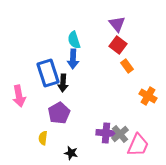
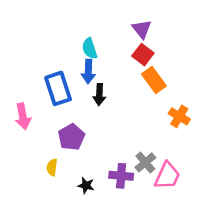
orange rectangle: (127, 66) -> (154, 80), size x1.5
black arrow: (63, 83) -> (99, 95), moved
purple cross: (106, 133) -> (121, 176), moved

